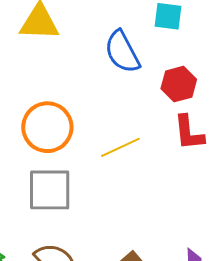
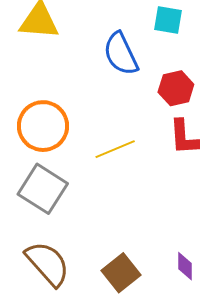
gray square: (50, 190) -> (43, 189), turned 30

